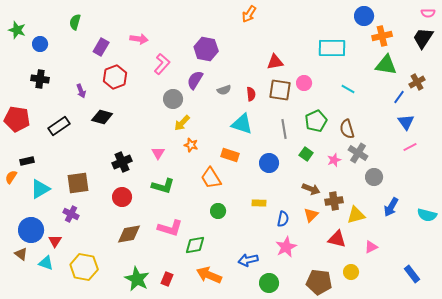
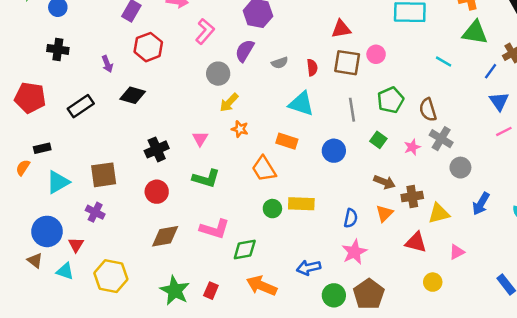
cyan line: (348, 89) -> (444, 62), moved
yellow rectangle: (259, 203) -> (301, 204), moved, size x1.5
brown pentagon: (319, 282) -> (369, 294), moved, turned 30

